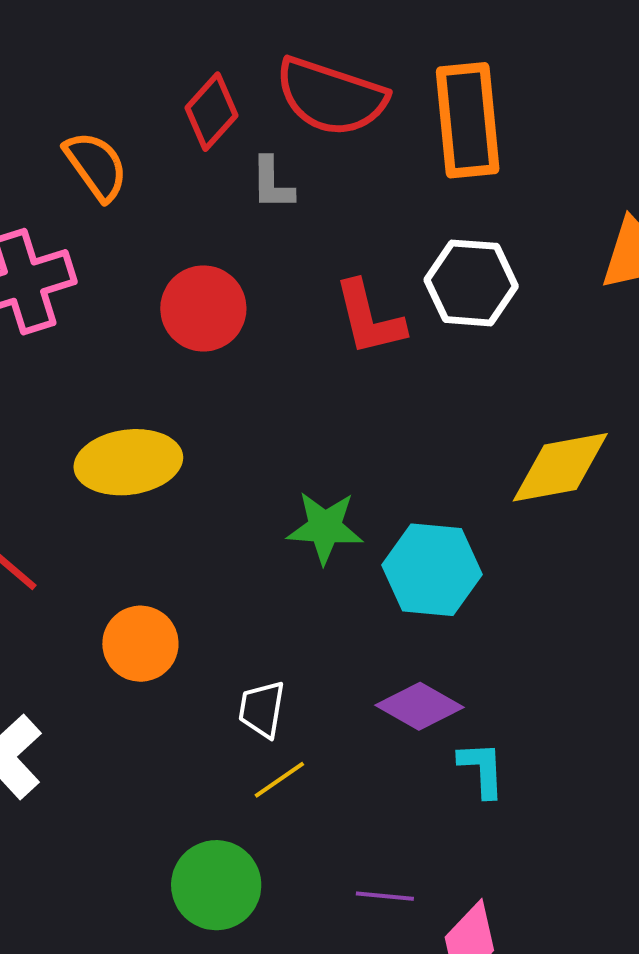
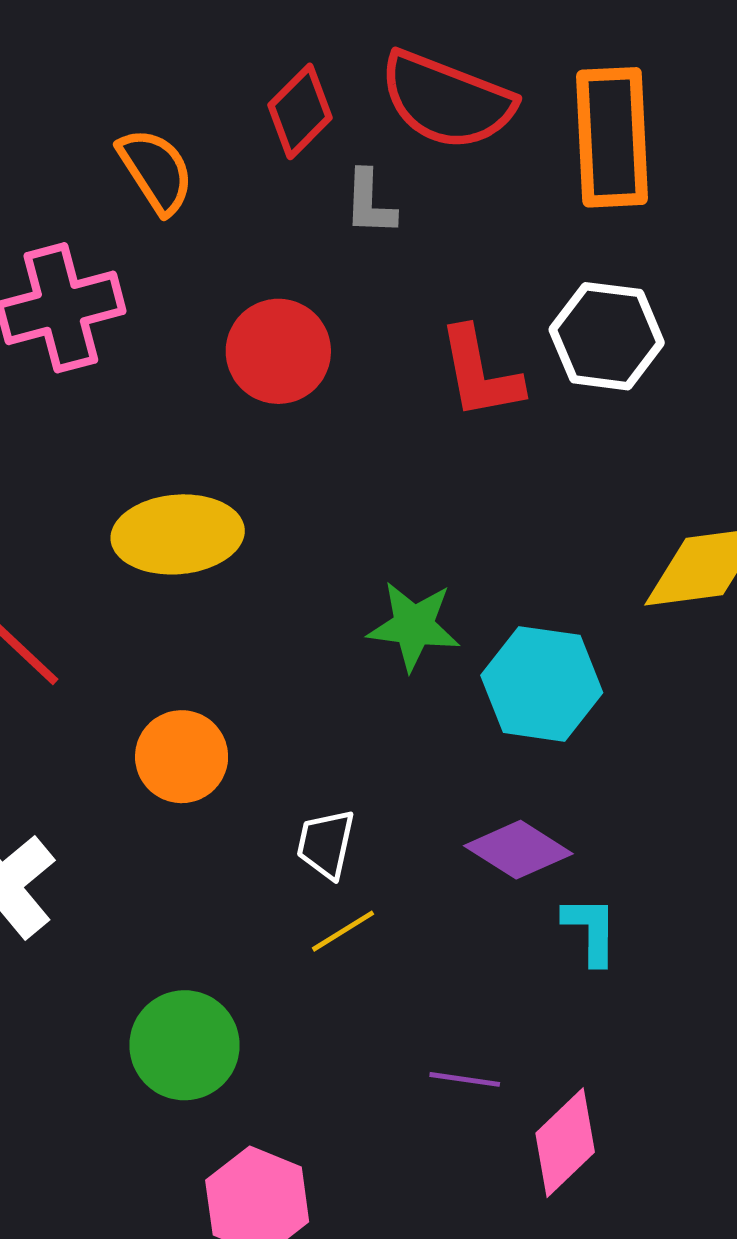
green circle: (216, 885) -> (184, 1045), moved

